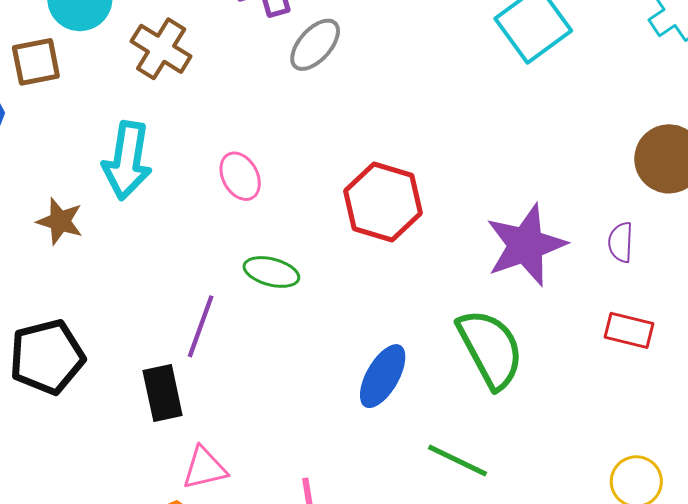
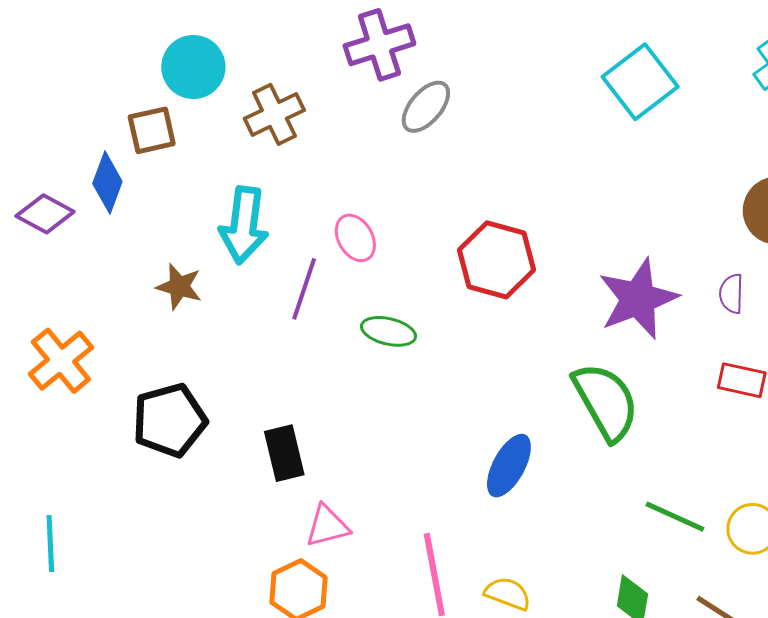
brown cross: (161, 49) -> (274, 114), turned 34
purple line: (201, 326) -> (304, 289), moved
blue ellipse: (383, 376) -> (509, 466), moved
green line: (457, 460) -> (675, 517), moved

